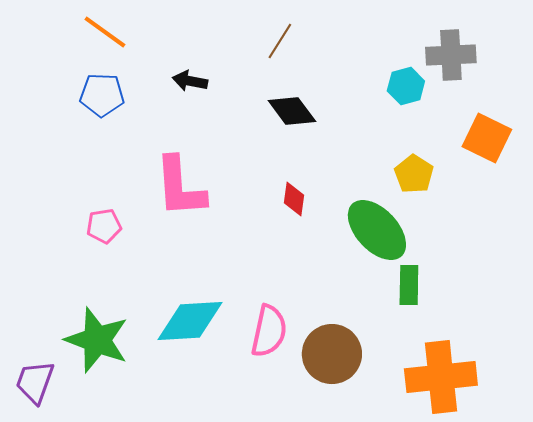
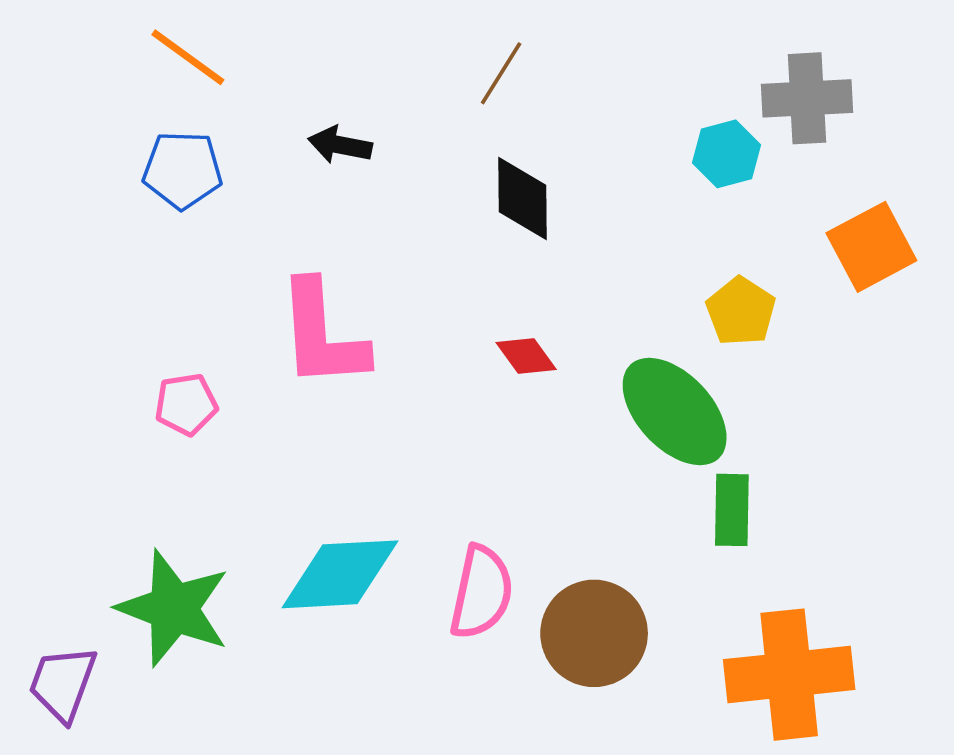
black diamond: (292, 111) -> (523, 199), turned 36
orange square: (487, 138) -> (871, 247), turned 36
red diamond: (294, 199) -> (526, 356), turned -44

